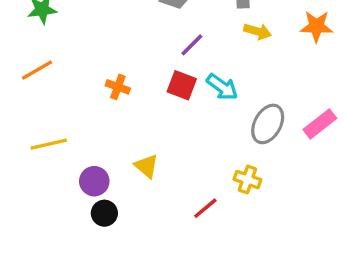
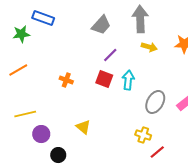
cyan arrow: (222, 87) -> (128, 80), turned -120
purple circle: (94, 181) -> (41, 134), moved
red line: (205, 208) -> (157, 152), moved

